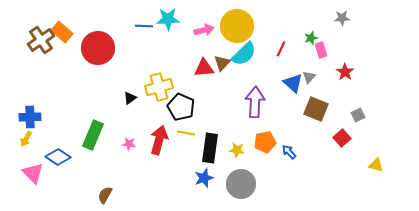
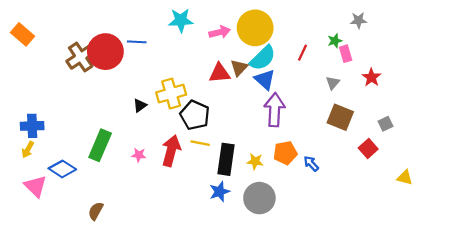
gray star: (342, 18) -> (359, 20), moved
blue line: (144, 26) -> (137, 42), moved
orange rectangle: (62, 32) -> (22, 34), moved
brown cross: (41, 40) -> (81, 57), moved
blue triangle: (293, 83) -> (265, 80), moved
brown semicircle: (105, 195) -> (96, 211), moved

